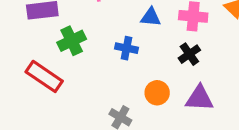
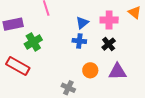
blue triangle: (151, 17) -> (82, 23), turned -40
blue cross: (127, 48) -> (79, 41), moved

